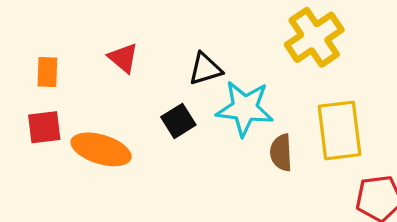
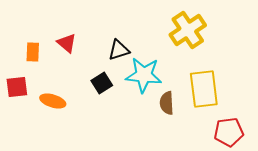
orange rectangle: (47, 72) -> (33, 52), moved
orange ellipse: (101, 149) -> (53, 101), size x0.7

